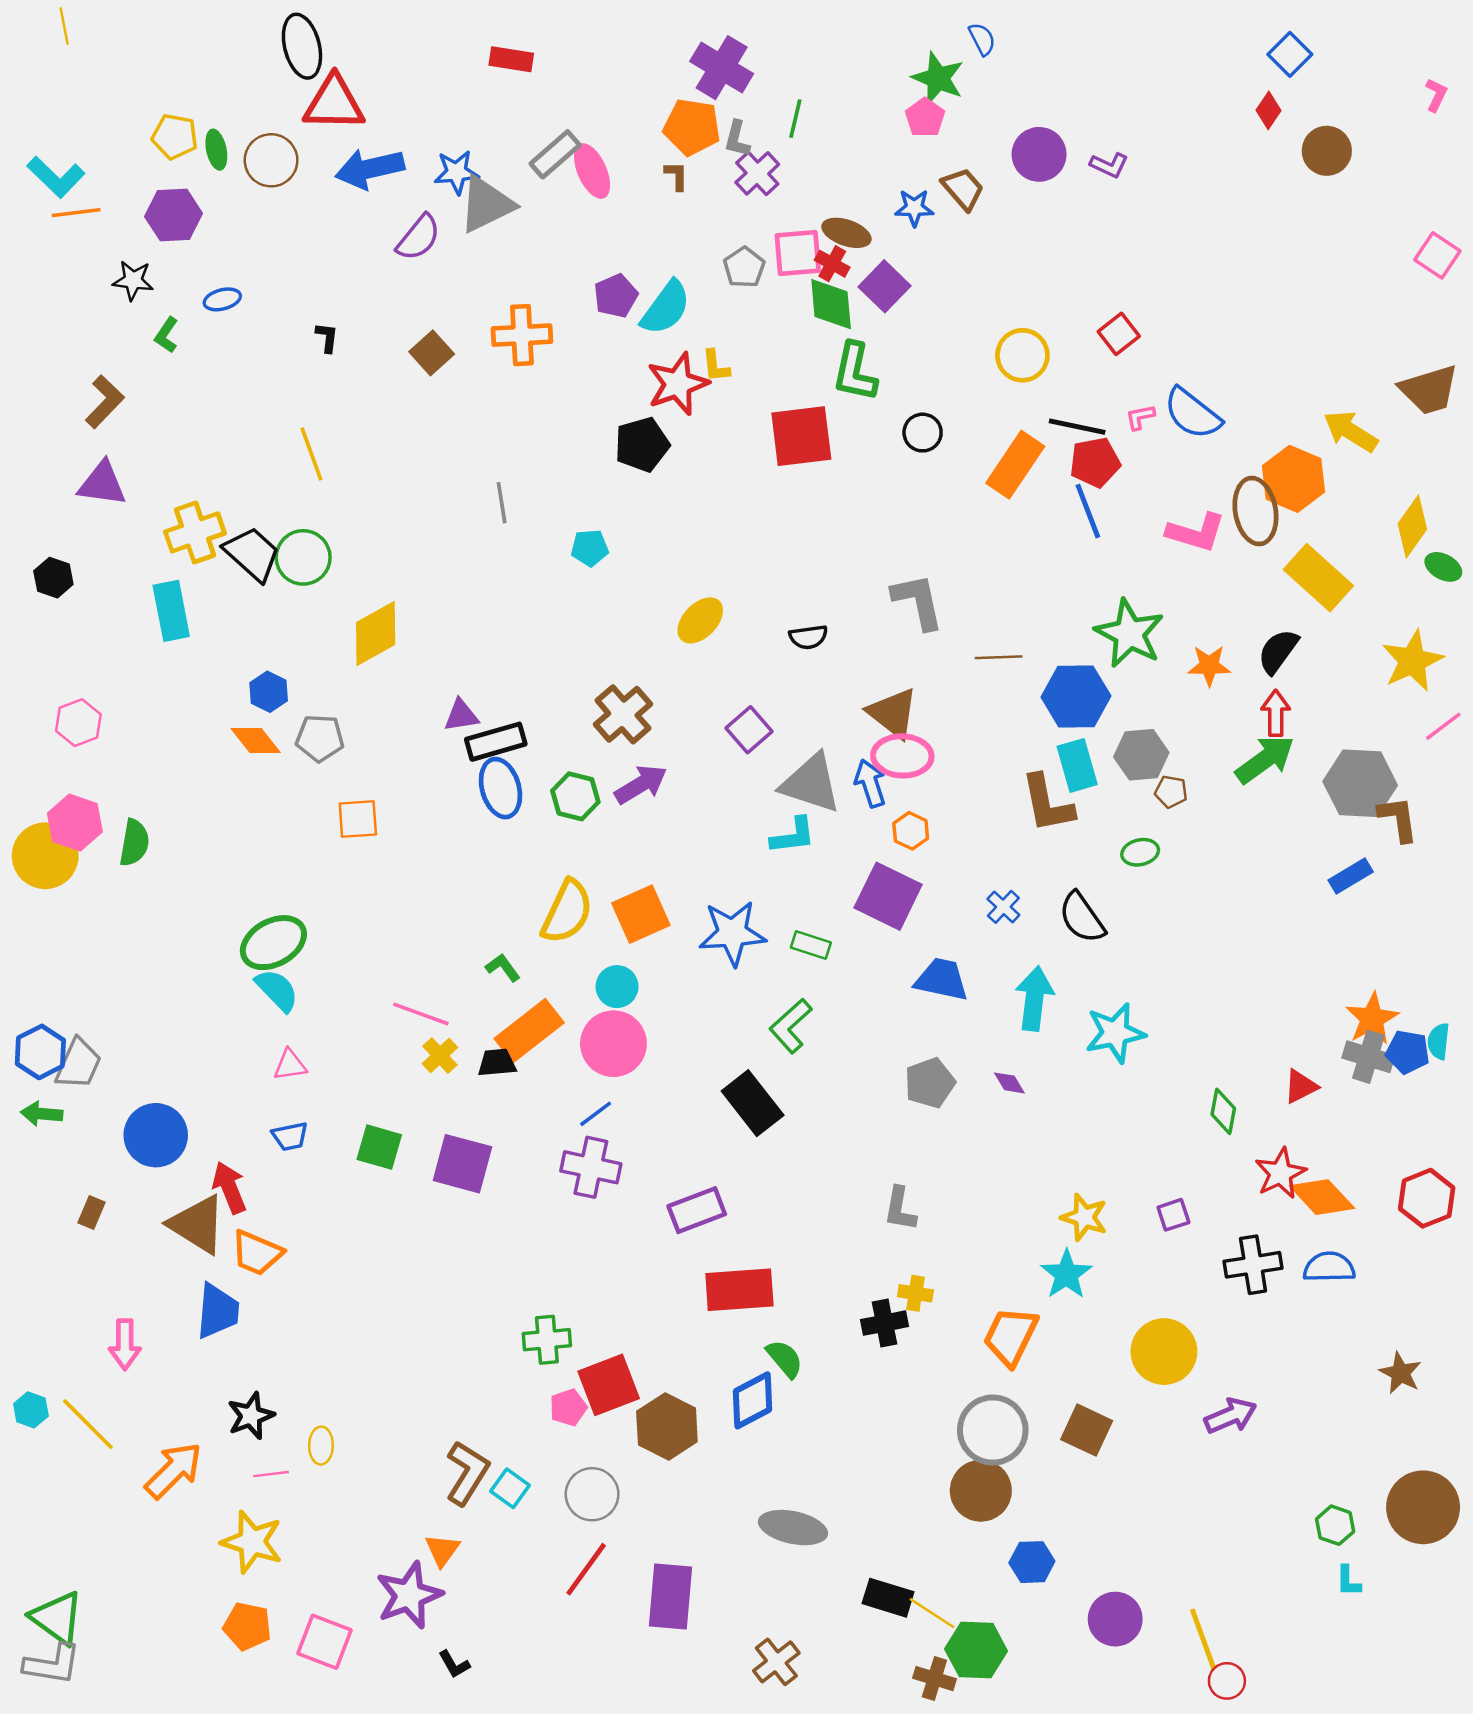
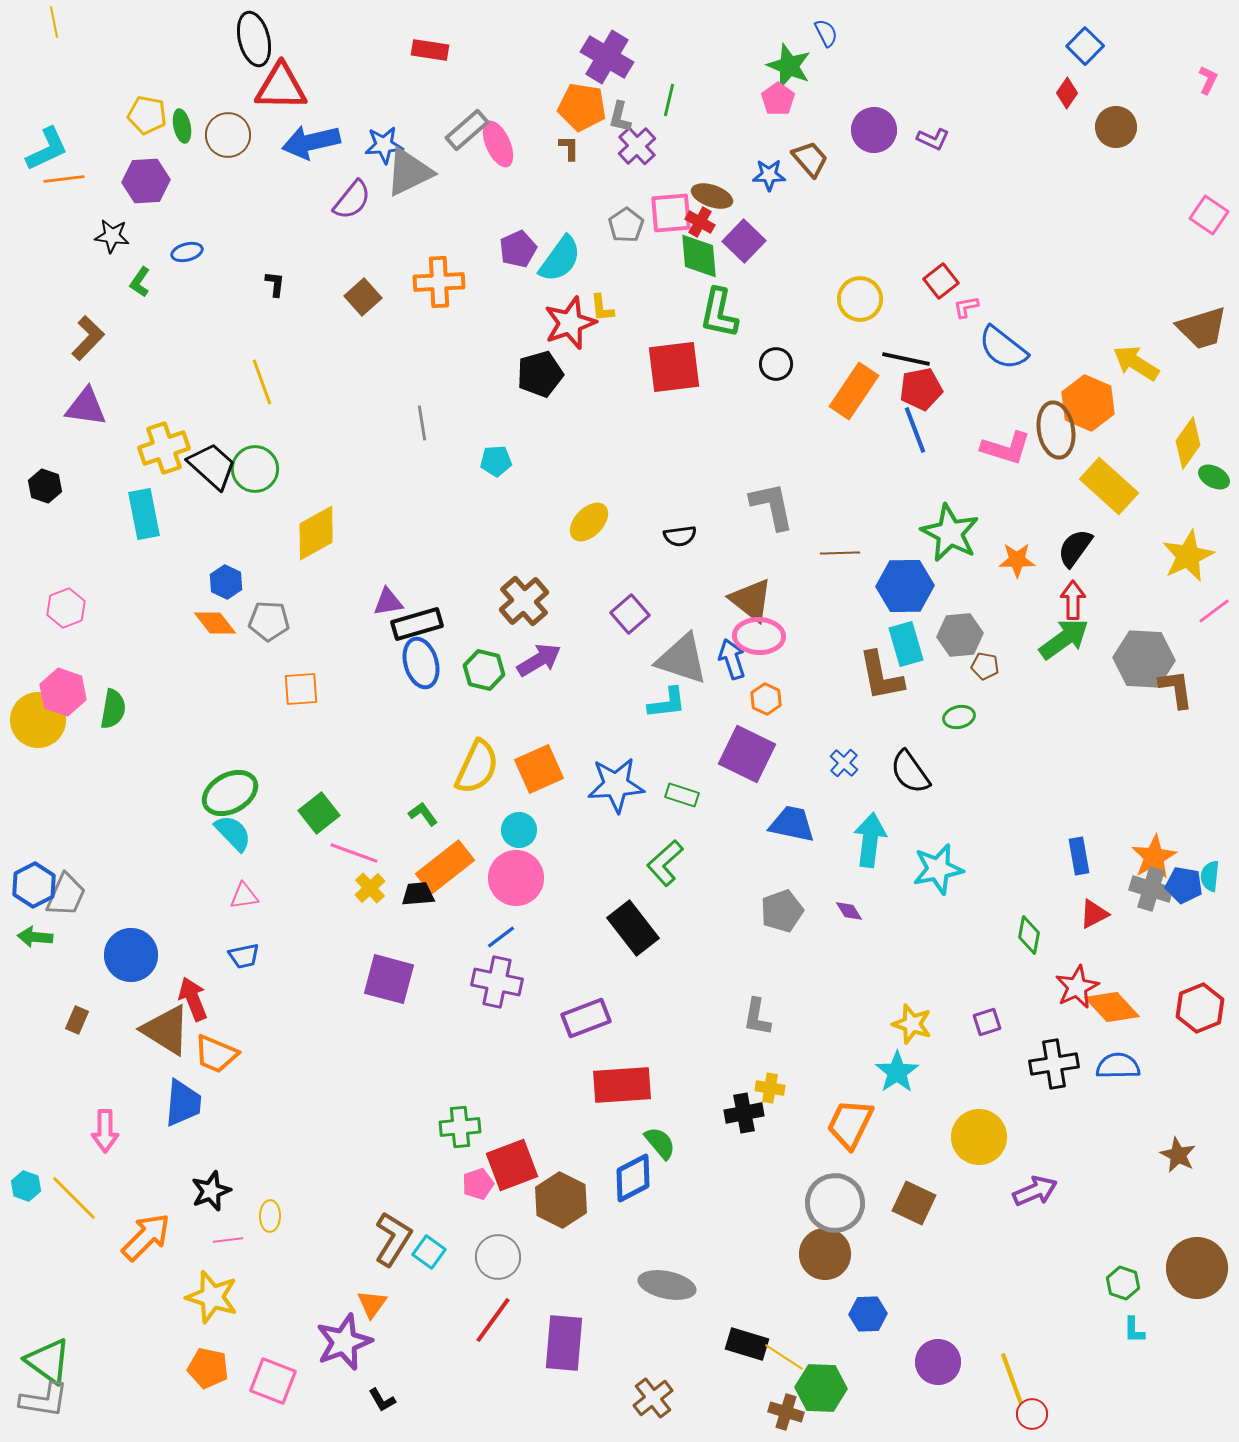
cyan L-shape: (56, 177) -> (47, 149), turned -69
pink L-shape: (1140, 417) -> (966, 307), moved
blue rectangle: (1351, 876) -> (1079, 856), moved, turned -69
green square: (379, 1147) -> (319, 813), moved, turned 36

